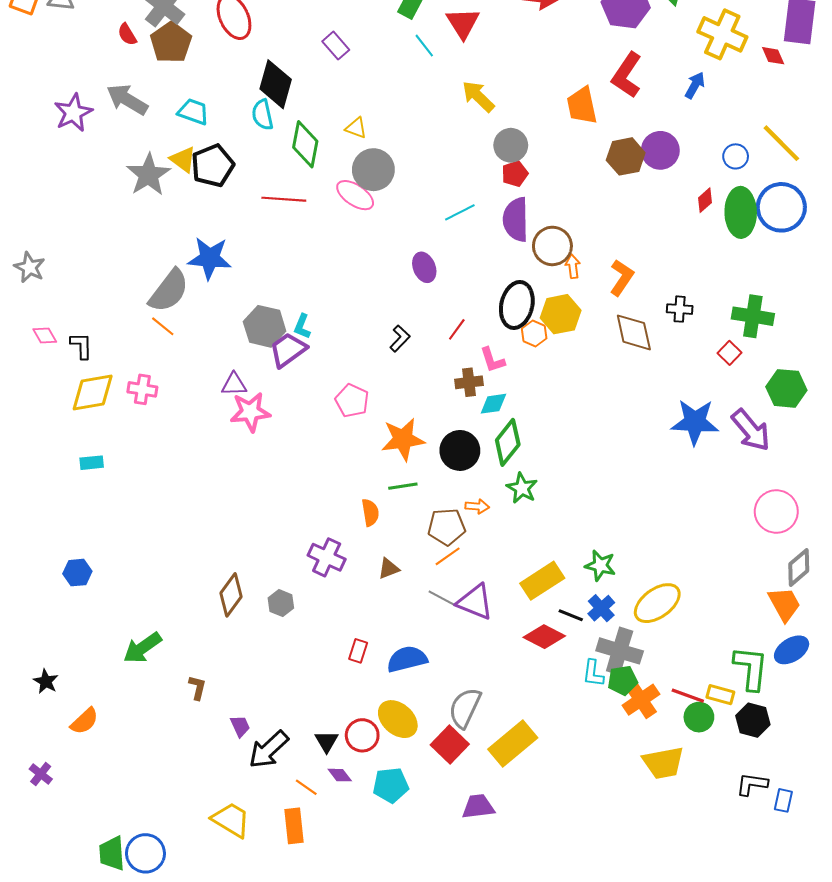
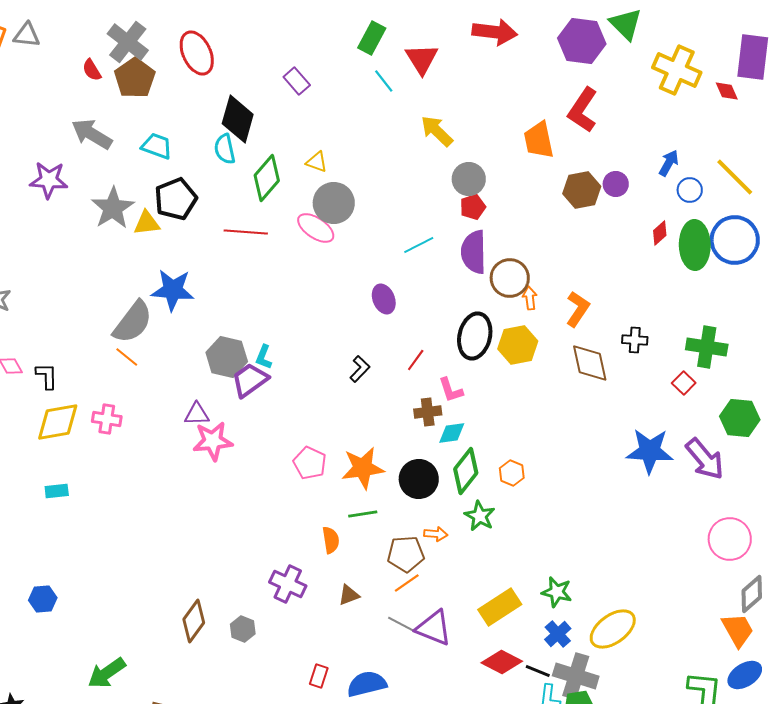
blue arrow: (695, 85) -> (669, 163), moved
purple star: (73, 113) -> (49, 180), moved, turned 30
green diamond: (305, 144) -> (267, 178), turned 30
purple circle: (660, 150) -> (616, 184), size x0.7
yellow triangle: (183, 159) -> (147, 223), moved, turned -44
orange hexagon: (534, 333) -> (512, 473), moved
pink pentagon: (352, 401) -> (310, 463), moved
black line: (571, 615) -> (538, 671), moved

